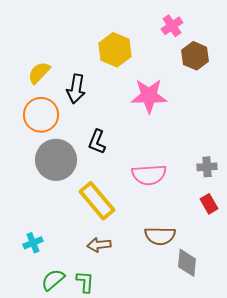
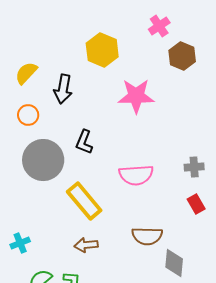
orange circle: (41, 115) -> (28, 115), size x0.6

